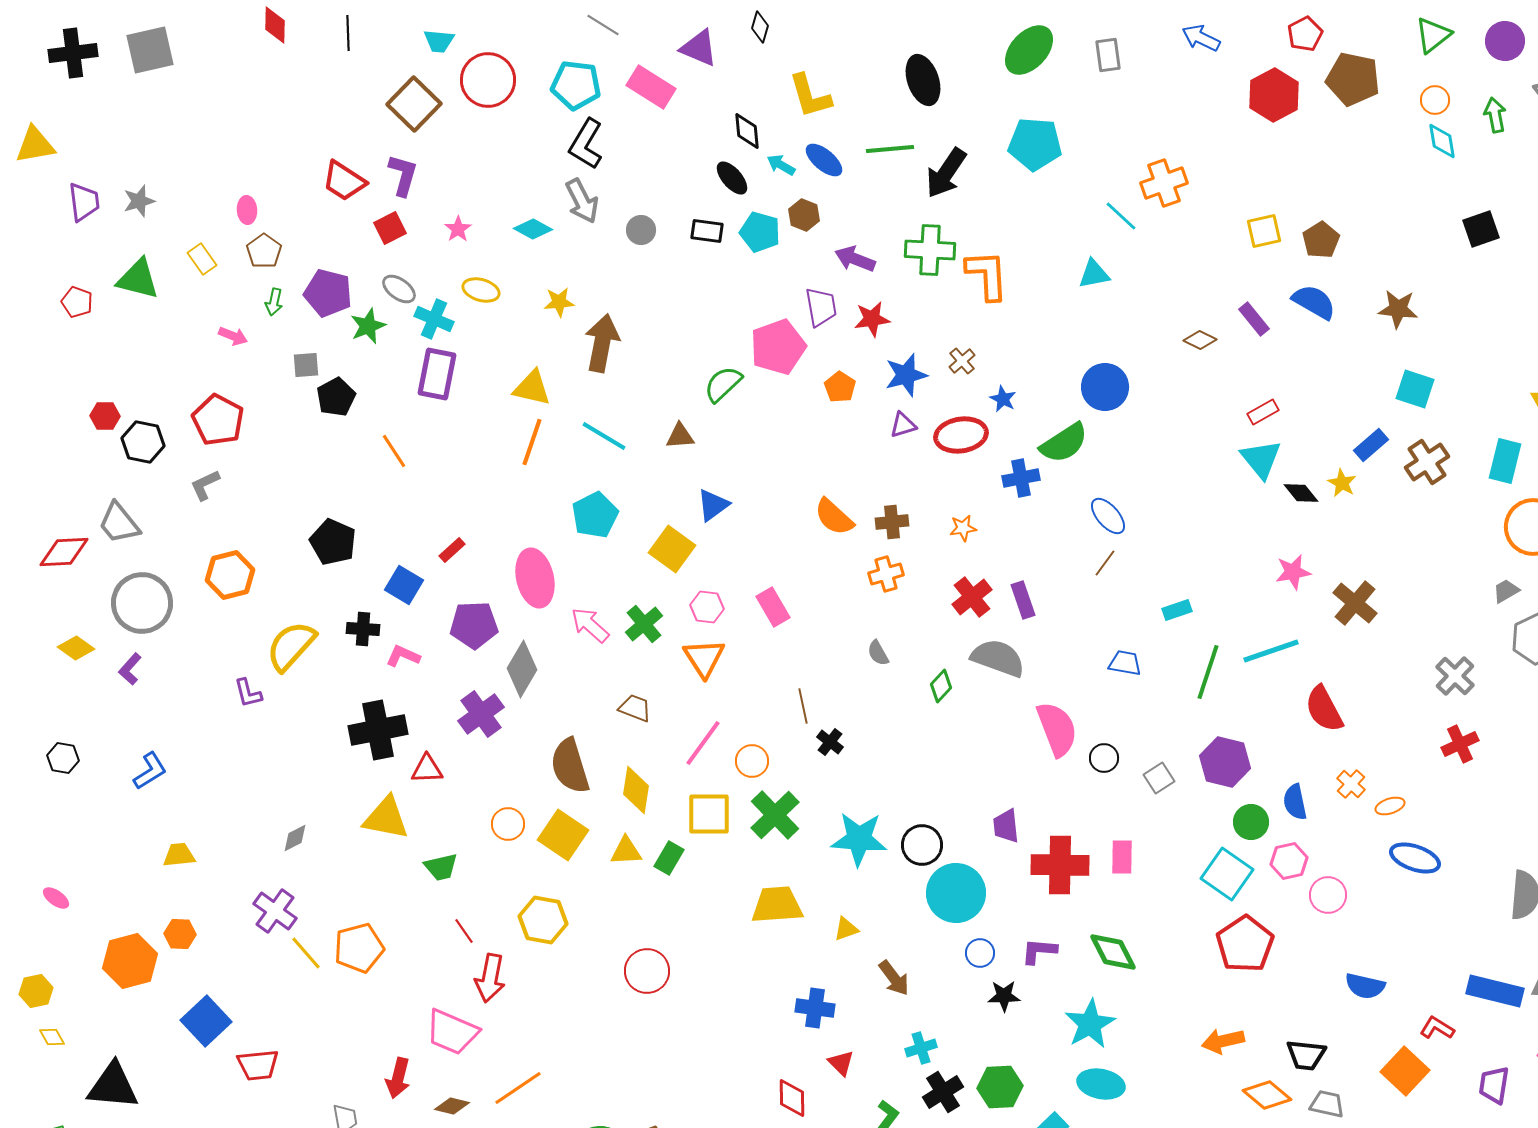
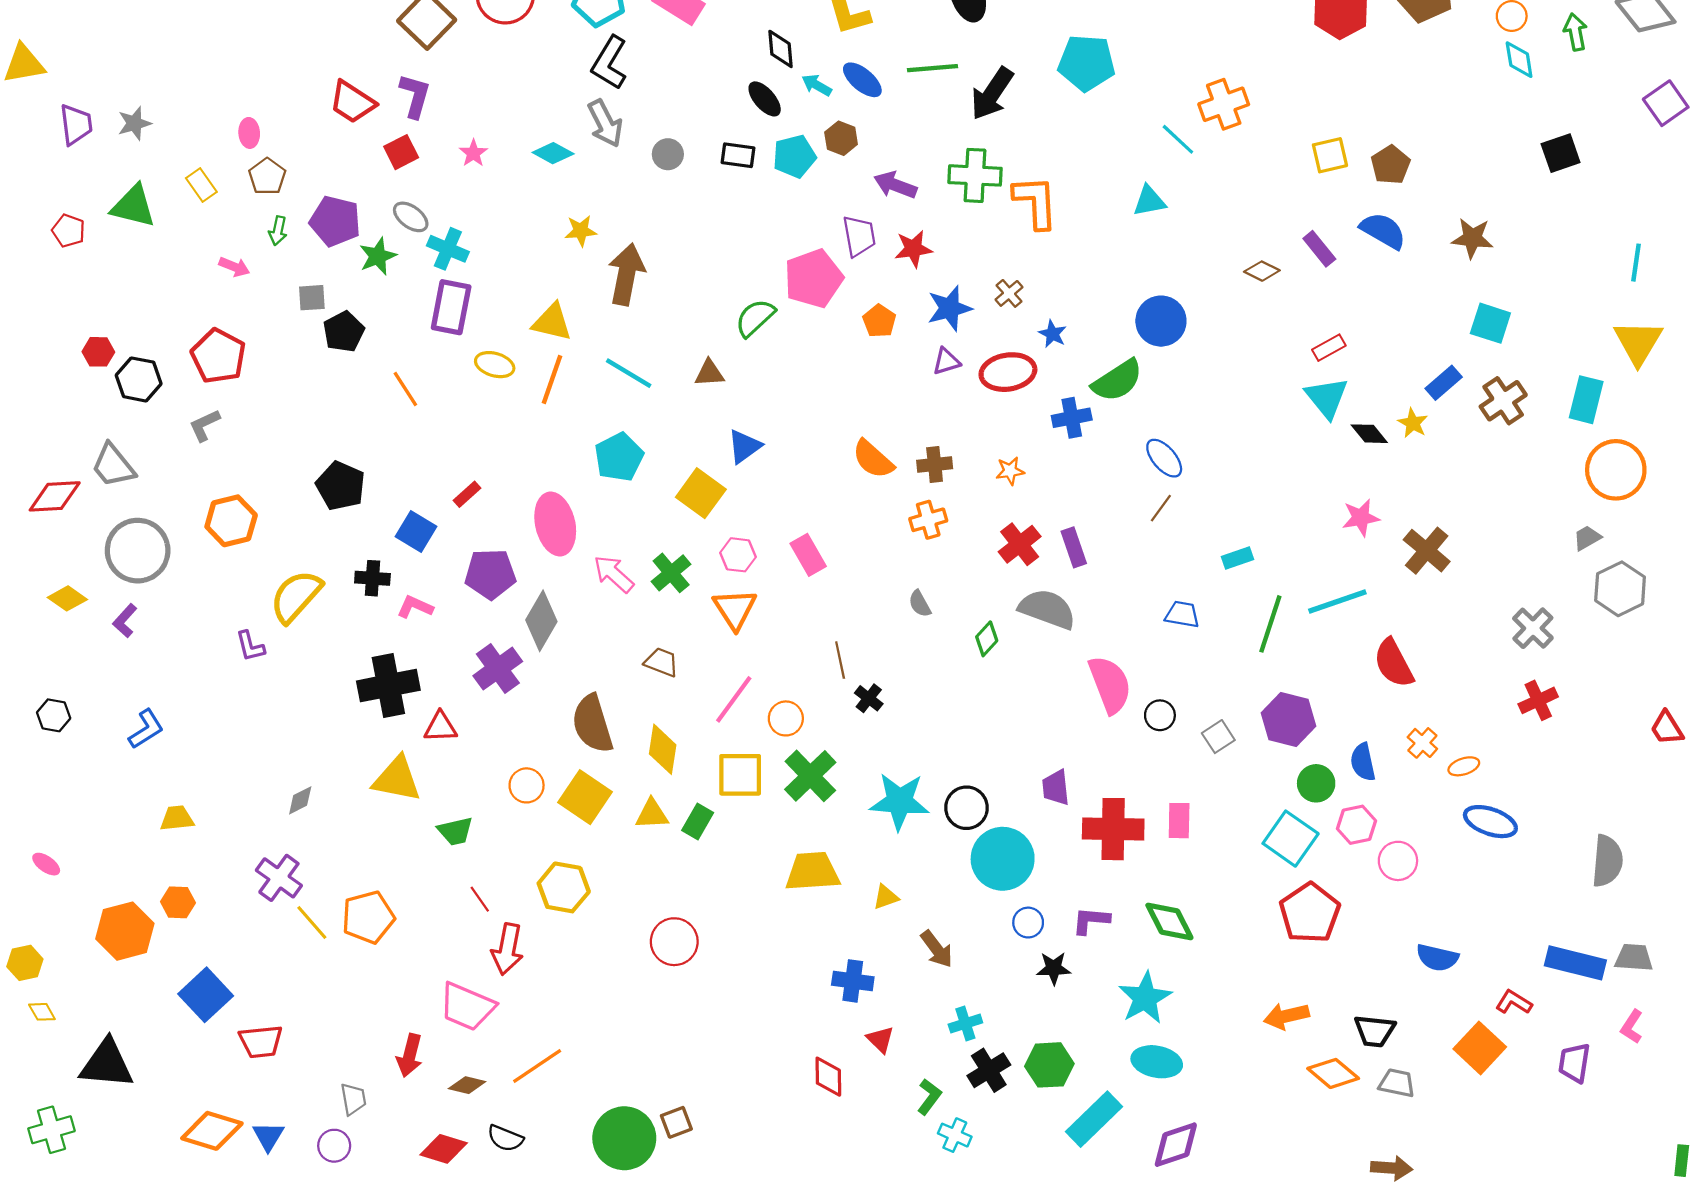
cyan pentagon: (760, 232) -> (794, 156), turned -30
yellow ellipse: (481, 290) -> (495, 365), moved

